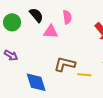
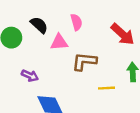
purple arrow: (11, 55) -> (30, 76), moved
brown L-shape: (65, 64) -> (84, 61), moved

